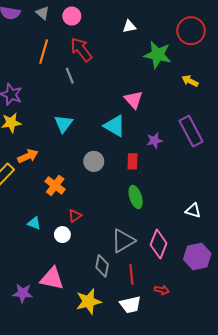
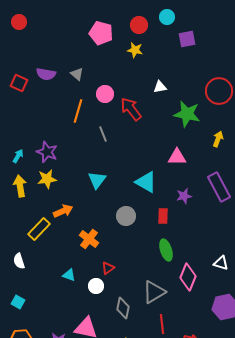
pink circle: (72, 16) -> (105, 94), moved
red arrow: (81, 49) -> (131, 109), moved
yellow arrow: (190, 81) -> (218, 139), turned 84
pink triangle: (134, 100) -> (177, 157), moved, turned -48
pink diamond: (159, 244) -> (188, 277), moved
gray diamond: (102, 266) -> (123, 308), moved

